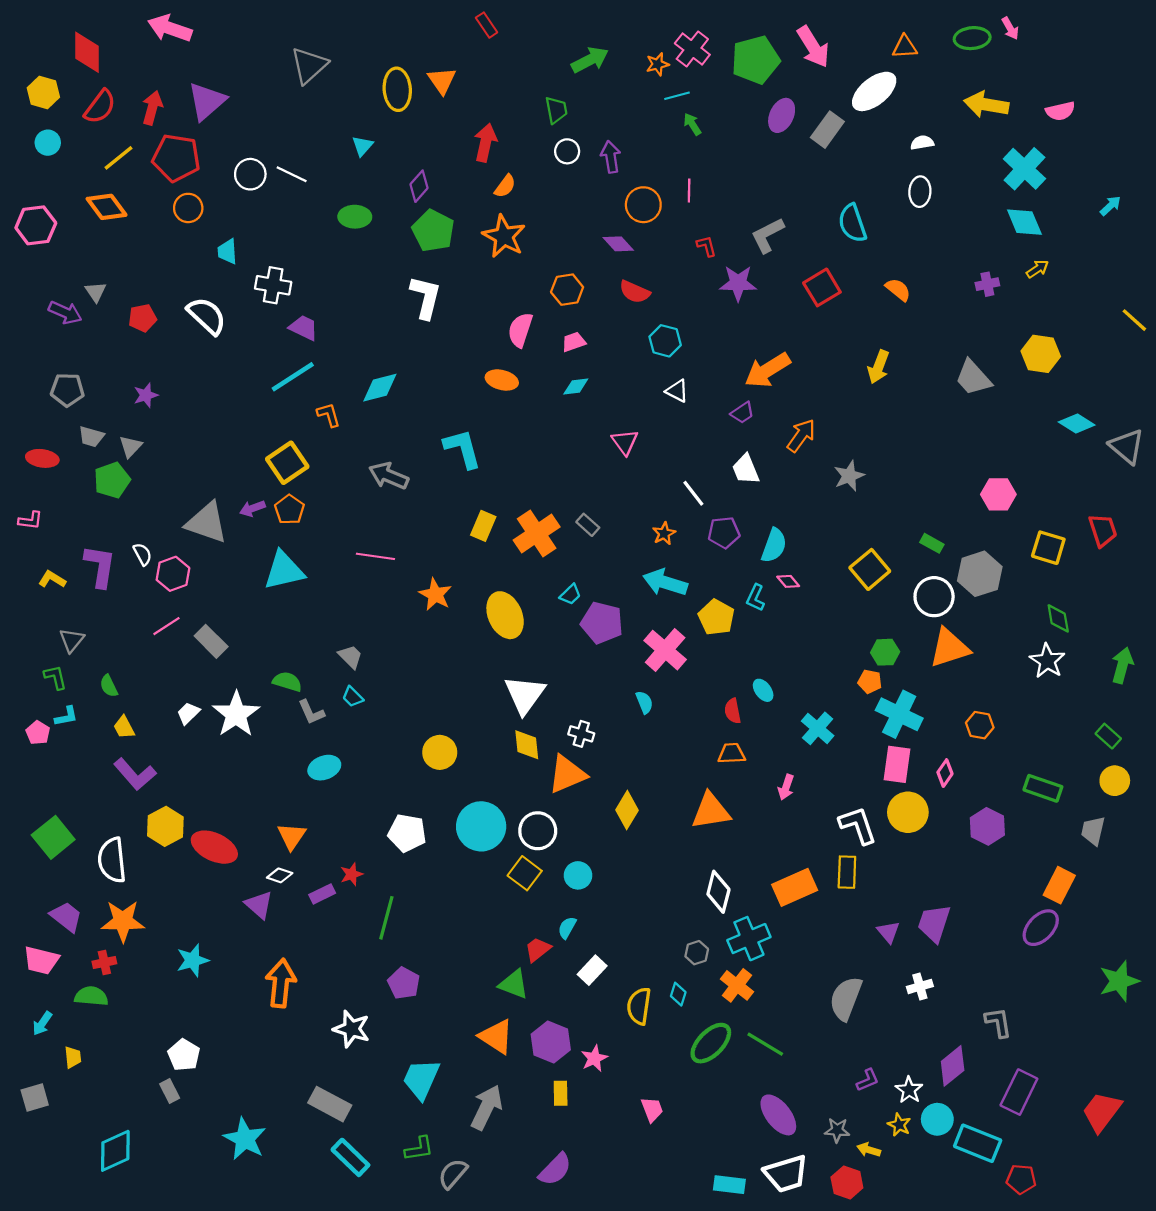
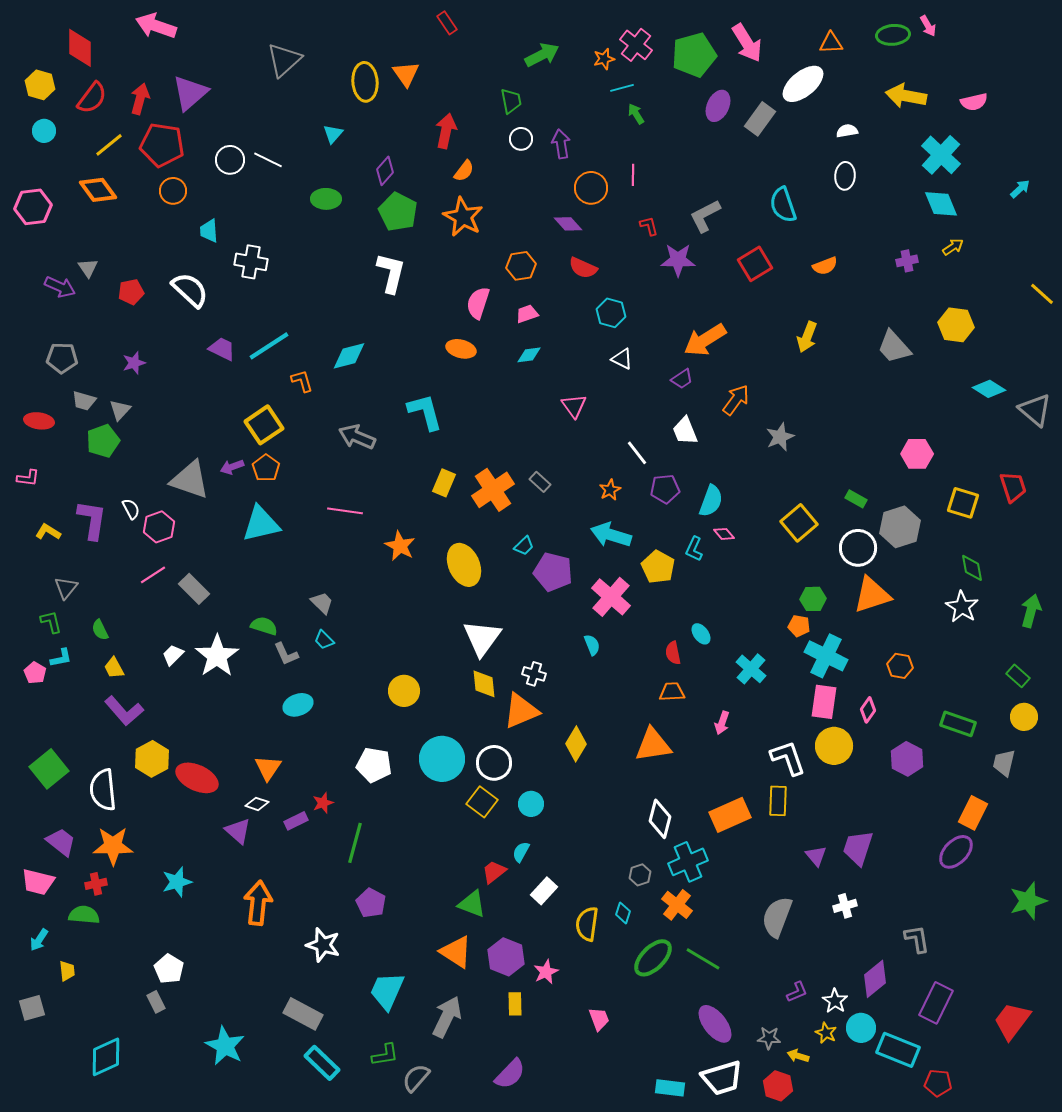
orange semicircle: (898, 290) -> (825, 266), turned 120
purple trapezoid: (304, 328) -> (222, 349), moved

